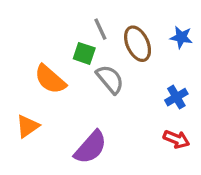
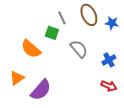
brown ellipse: (138, 44) -> (89, 15), moved
gray semicircle: (110, 79) -> (79, 49), moved
purple semicircle: (91, 147) -> (41, 90), moved

